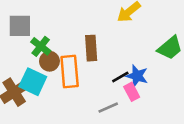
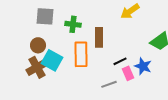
green cross: (41, 46) -> (73, 24), moved, turned -35
brown circle: (49, 61) -> (38, 45), moved
blue star: (137, 76) -> (143, 66), moved

